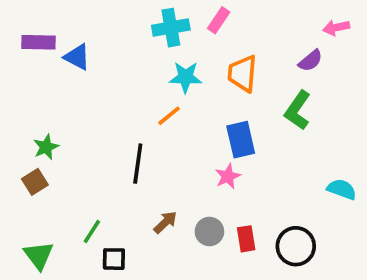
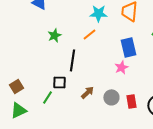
green star: (46, 147) -> (54, 35), moved
brown square: (35, 182) -> (16, 86), moved
green triangle: (39, 255) -> (18, 110), turned 42
black square: (114, 259) -> (59, 82), moved

